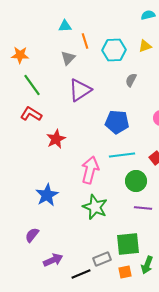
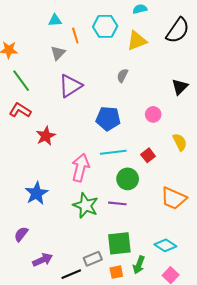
yellow triangle: (145, 46) -> (137, 41), size x1.5
cyan hexagon: (114, 50) -> (105, 26), moved
purple line: (143, 208) -> (117, 203), moved

